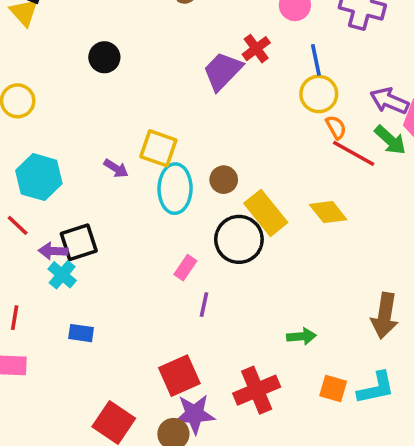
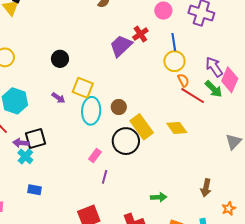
black circle: (104, 57) -> (60, 59), moved
purple arrow: (389, 101) -> (214, 67), turned 30
brown arrow: (385, 316) -> (206, 188), size x0.7

